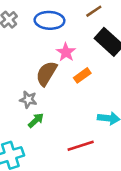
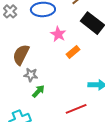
brown semicircle: (46, 73) -> (21, 55), moved

